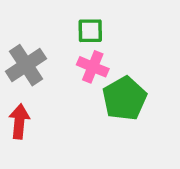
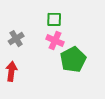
gray cross: (26, 65) -> (16, 39), size x0.7

